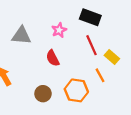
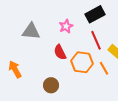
black rectangle: (90, 17) -> (95, 14), turned -48
orange hexagon: (76, 90) -> (82, 62), moved

